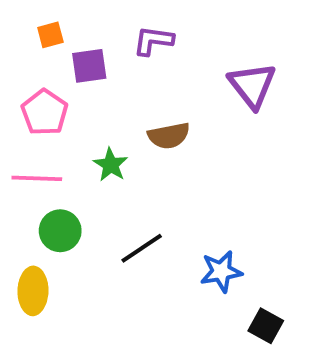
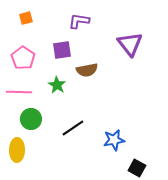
purple square: (89, 66) -> (62, 50), moved

